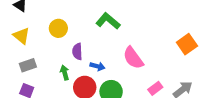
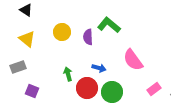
purple semicircle: (77, 52) -> (88, 37), moved
gray rectangle: (28, 65) -> (18, 67), moved

